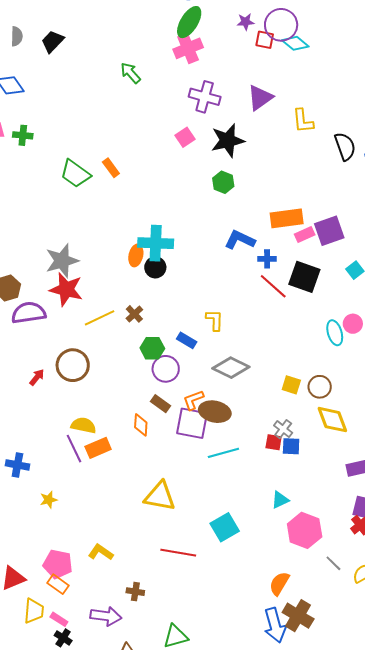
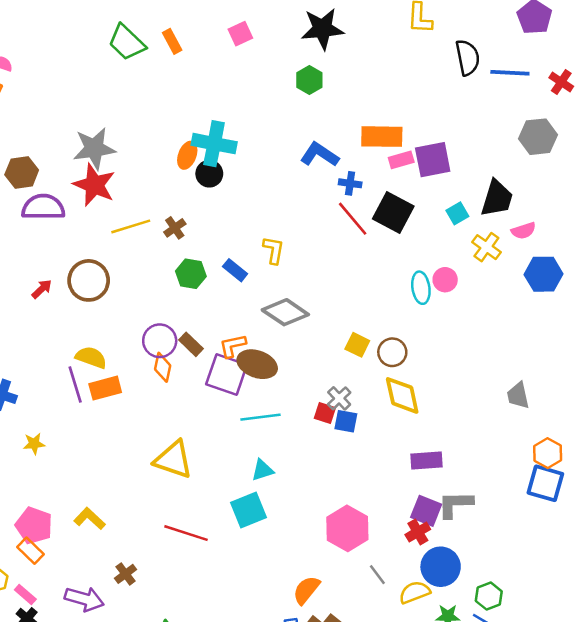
pink square: (185, 137) -> (240, 34), moved
purple circle: (166, 369) -> (160, 341), moved
cyan triangle: (280, 500) -> (262, 470), moved
brown cross: (135, 592) -> (125, 574), turned 36

